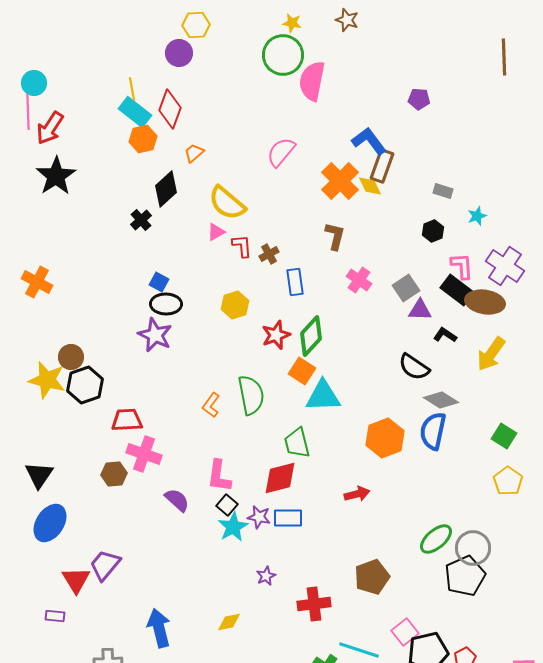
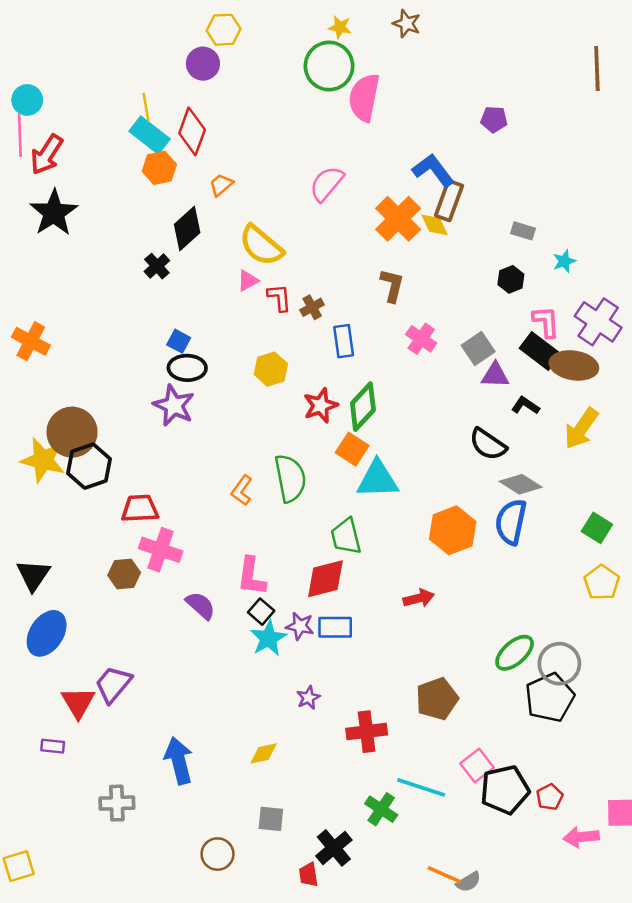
brown circle: (71, 357) -> (72, 432), size x1.6

